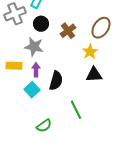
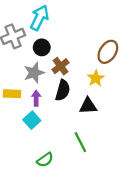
brown cross: (68, 31) -> (60, 66), moved
gray star: (34, 47) -> (34, 73), turned -30
black triangle: (94, 75) -> (88, 106), moved
black semicircle: (56, 81) -> (63, 90), moved

